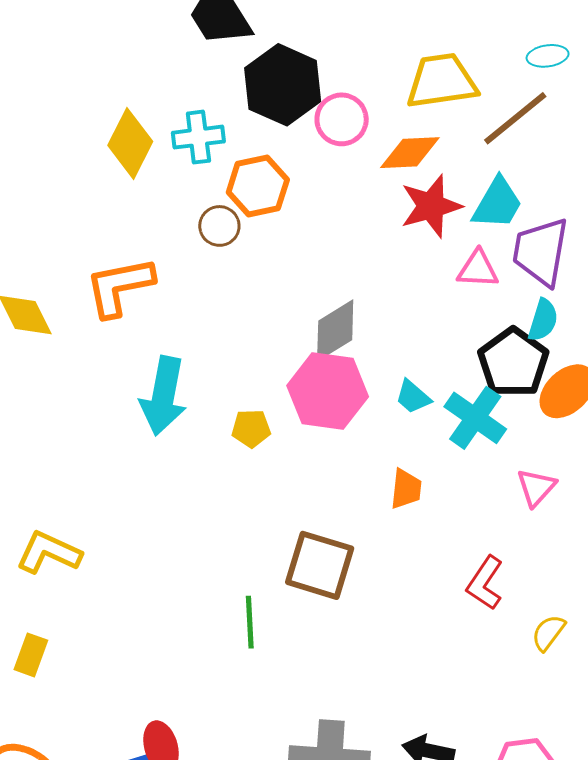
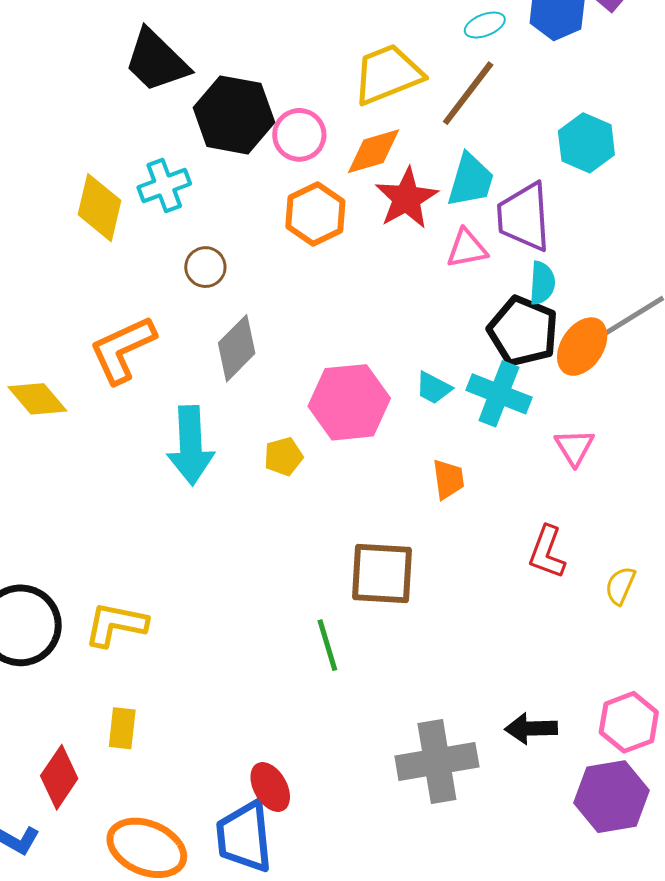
orange hexagon: (258, 186) -> (315, 214), moved
gray diamond: (335, 330) -> (237, 348), moved

